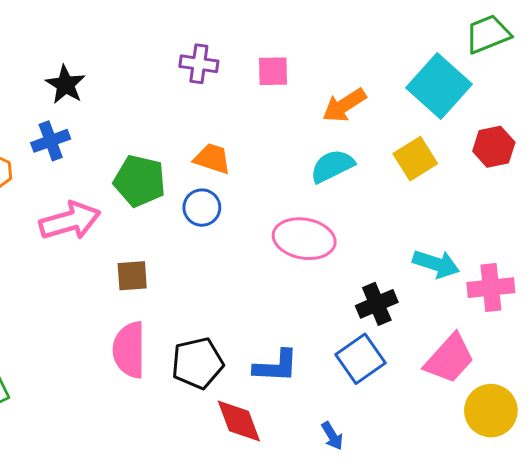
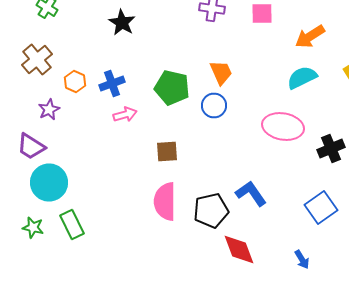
blue cross: (51, 141) -> (112, 84), moved
orange trapezoid: (212, 159) -> (221, 72), turned 48
pink arrow: (70, 221) -> (125, 114), size x0.6
black cross: (377, 304) -> (331, 148), moved
blue L-shape: (276, 366) -> (251, 194), moved, turned -128

